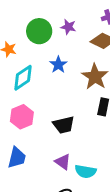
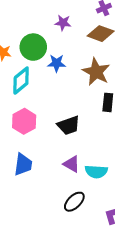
green circle: (39, 31) -> (33, 47), moved
blue star: (58, 65) -> (57, 63), turned -30

